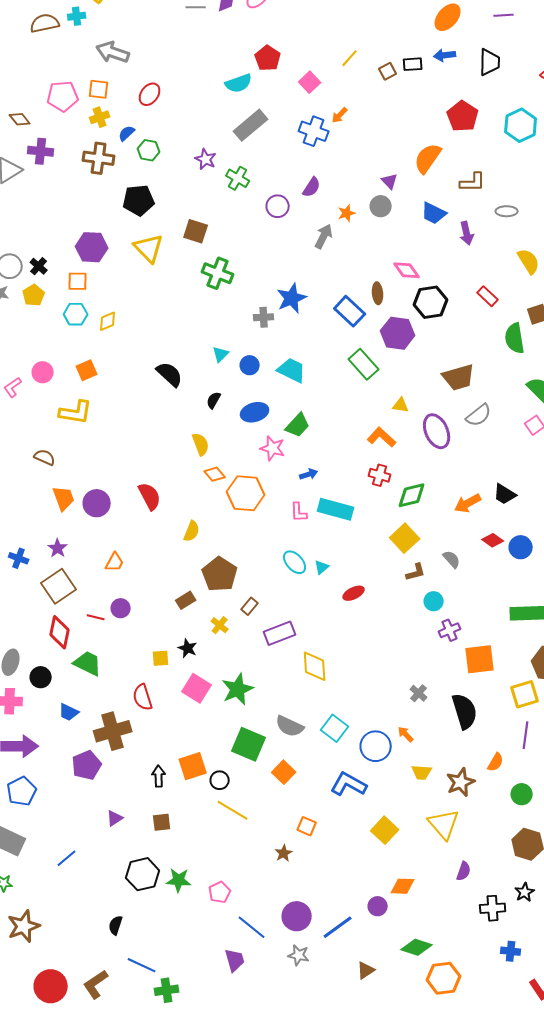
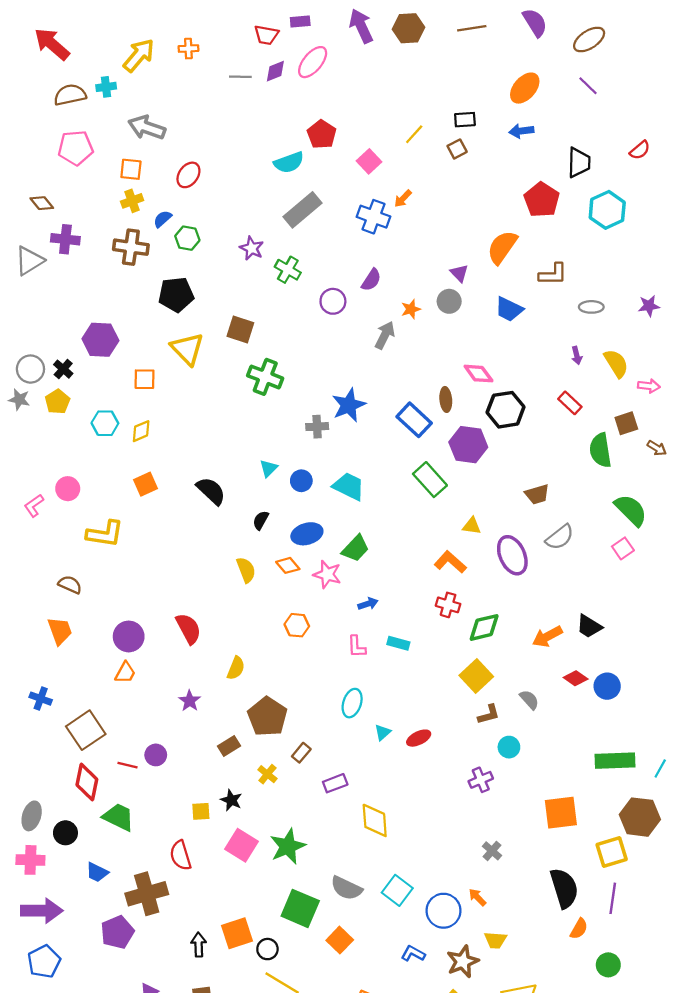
purple line: (504, 15) -> (588, 86), turned 48
black trapezoid: (490, 62) -> (579, 163), moved
black rectangle: (413, 64) -> (465, 120), moved
pink pentagon: (63, 96) -> (76, 148), moved
purple arrow: (467, 233) -> (577, 355), moved, size x0.7
purple hexagon: (92, 247) -> (100, 340), moved
orange square: (78, 281) -> (144, 379), moved
orange square: (87, 370) -> (146, 484), moved
brown trapezoid: (459, 377) -> (537, 494), size x0.7
orange diamond: (215, 474) -> (288, 565), moved
orange hexagon: (246, 493) -> (297, 625), size x0.6
orange trapezoid: (64, 498) -> (60, 631), moved
cyan rectangle: (336, 509) -> (398, 643), size x0.6
purple star: (58, 548) -> (190, 701), moved
orange trapezoid: (115, 562) -> (125, 673), moved
cyan ellipse: (295, 562) -> (352, 703), turned 60
cyan triangle: (322, 567) -> (383, 732), moved
purple cross: (450, 630) -> (481, 780), moved
purple rectangle: (280, 633) -> (335, 783), size x0.7
black semicircle: (465, 711) -> (564, 888), moved
brown star: (461, 782) -> (463, 961), moved
blue L-shape: (349, 784) -> (413, 954), size x0.6

